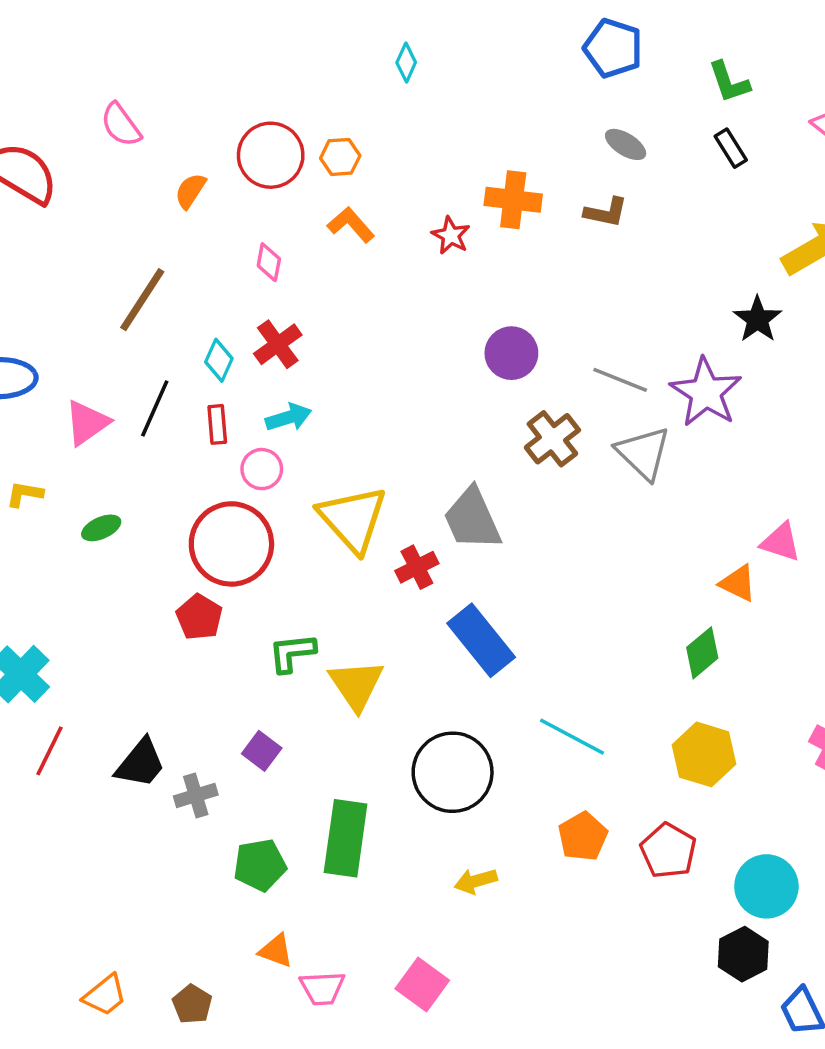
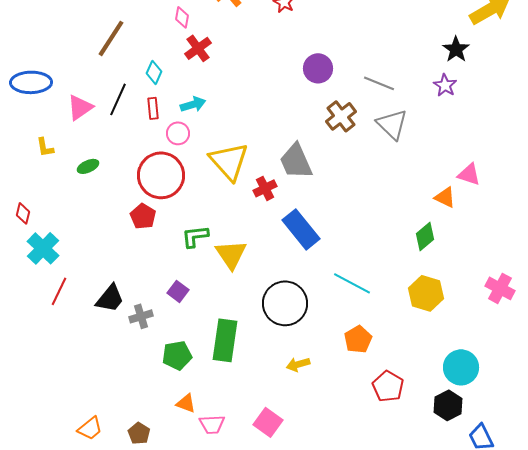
red cross: (278, 344) -> (198, 48), moved
purple star: (706, 392) -> (445, 85), moved, size x0.6
yellow L-shape: (25, 494) -> (45, 147), turned -110
red pentagon: (668, 851) -> (388, 386), moved

